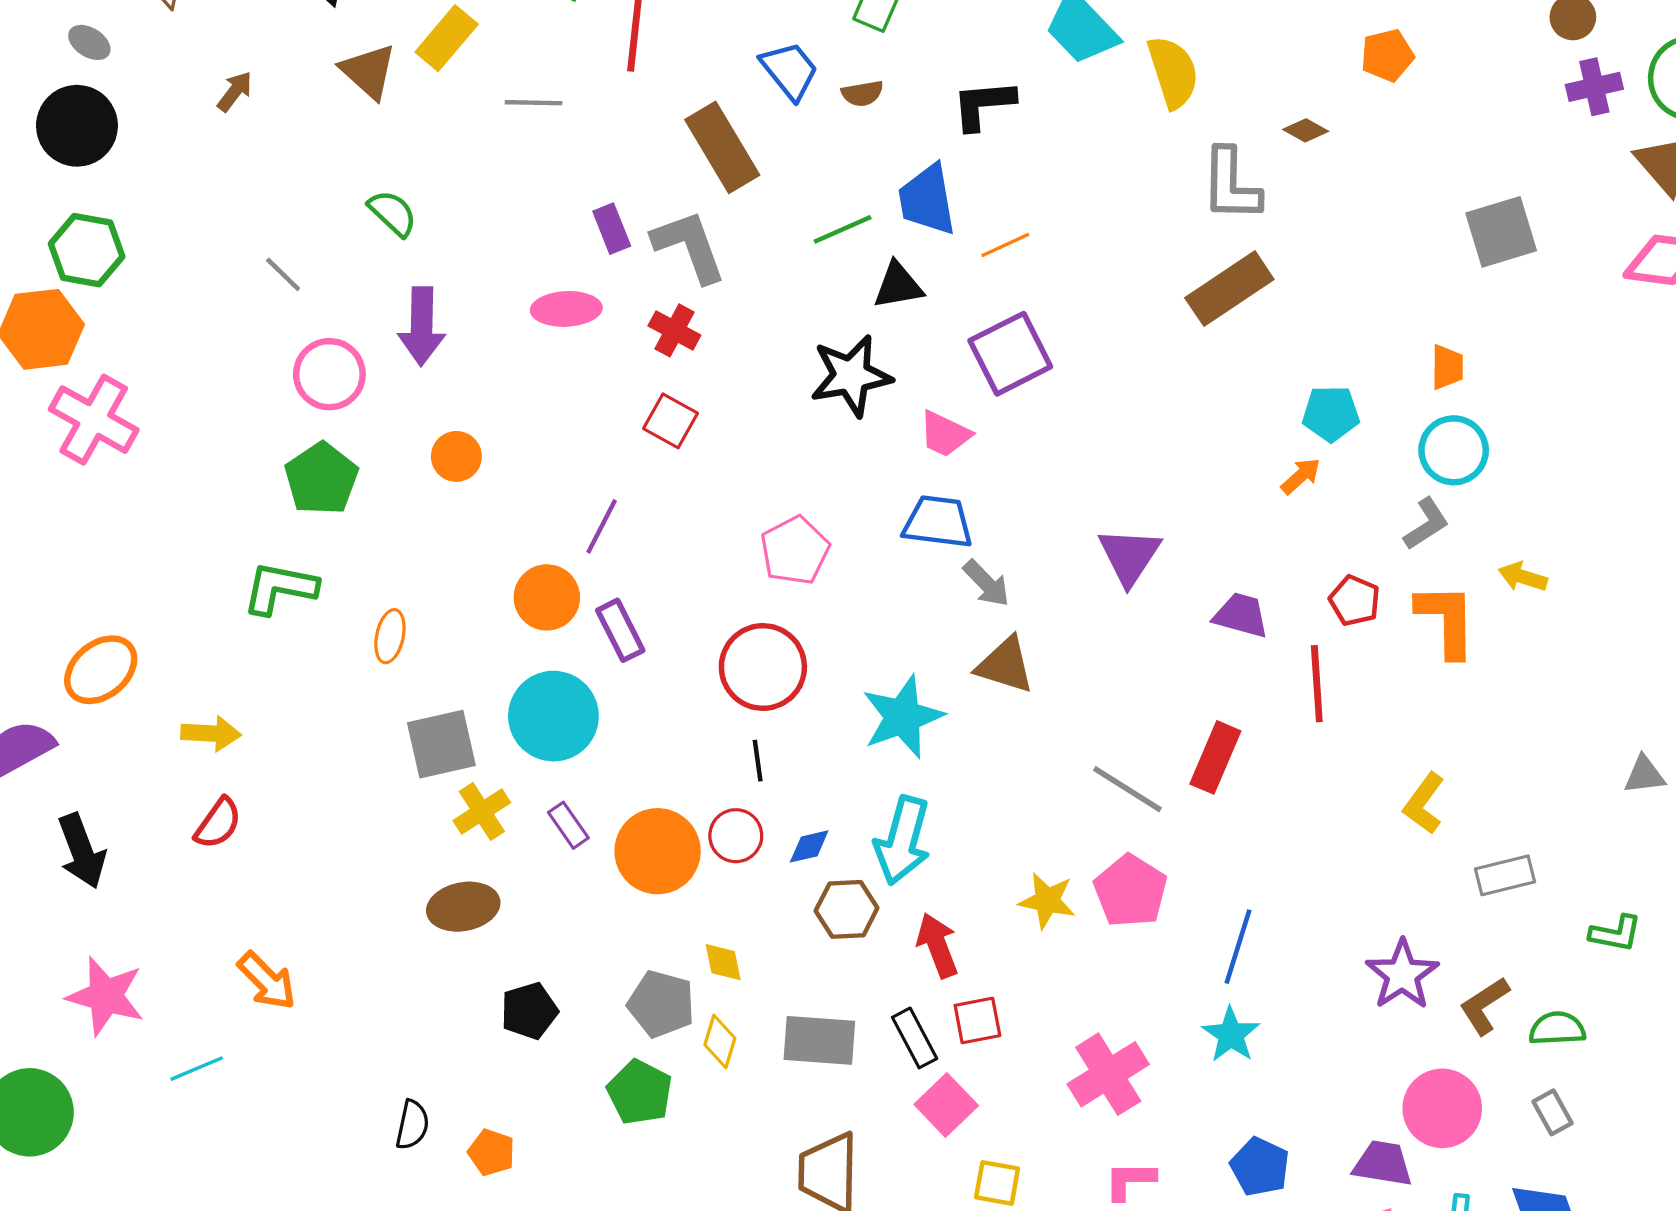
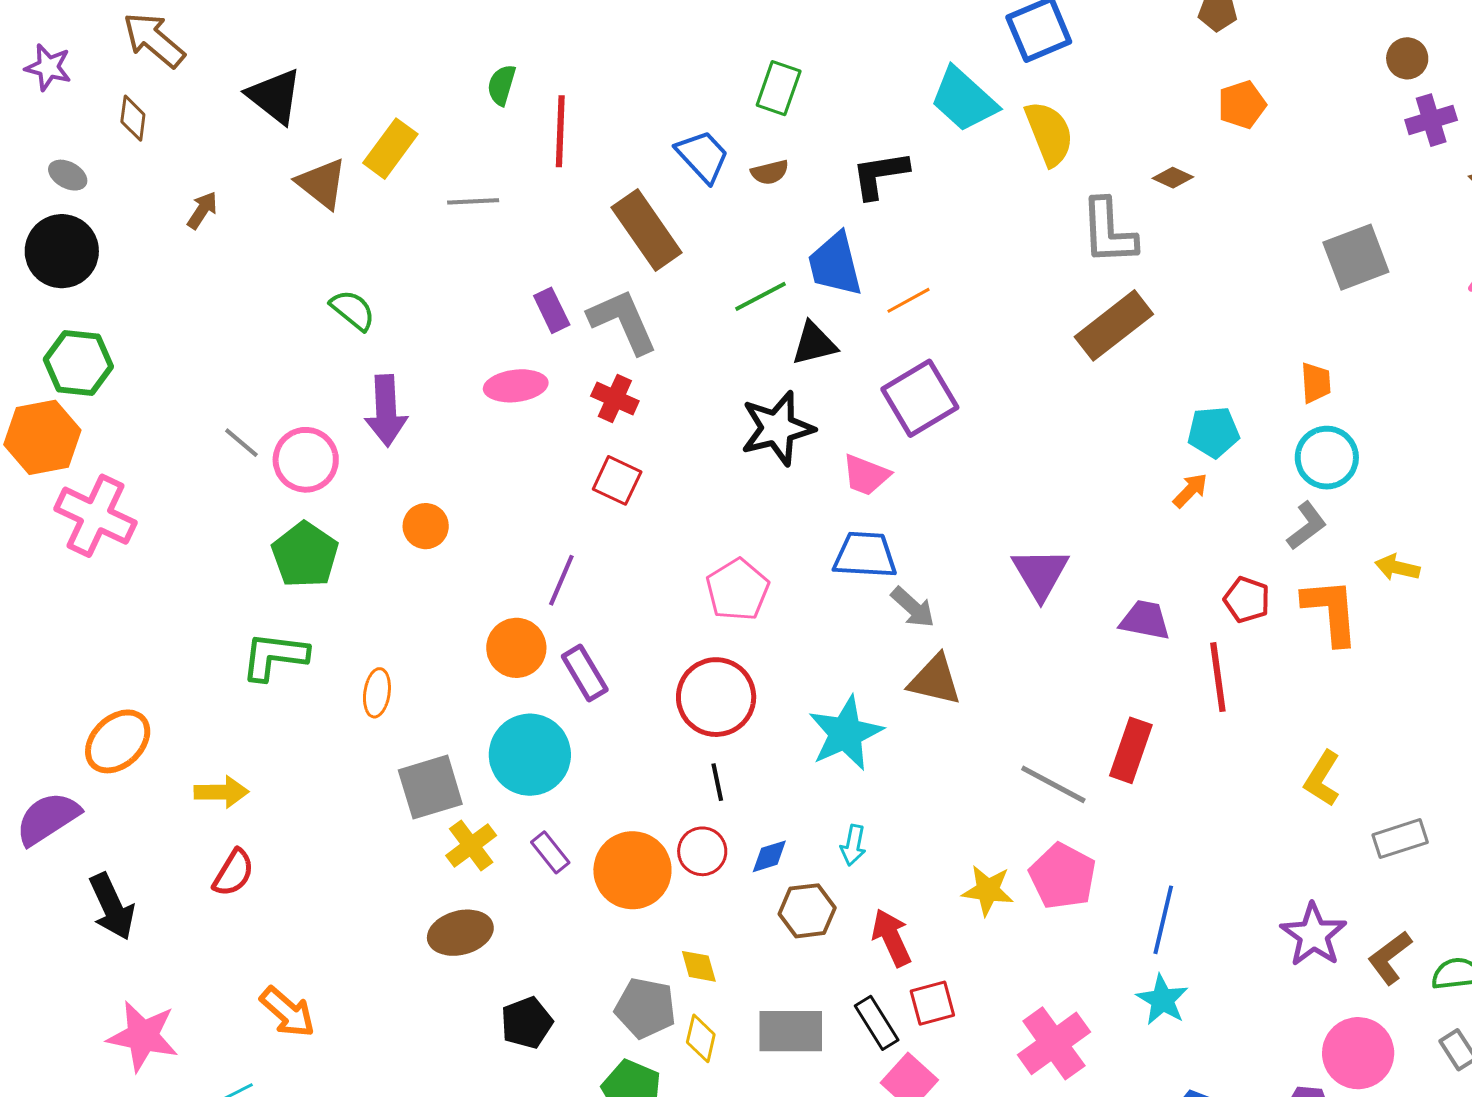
gray line: (283, 274) -> (241, 443), moved
cyan arrow: (902, 841) -> (853, 845), size x0.5

